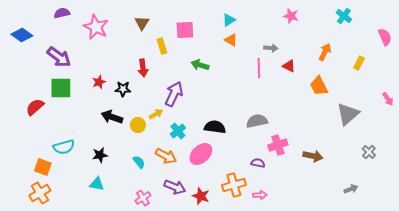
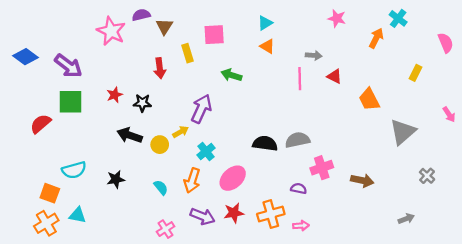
purple semicircle: (62, 13) -> (141, 15), moved
blue diamond: (22, 35) -> (25, 57), moved
orange arrow: (325, 52) -> (376, 38), moved
red arrow: (143, 68) -> (160, 68), moved
black semicircle: (215, 127) -> (265, 143), moved
orange arrow: (166, 156) -> (192, 180), turned 80
cyan triangle: (97, 184) -> (78, 215), moved
red star: (201, 196) -> (234, 213), moved, turned -30

